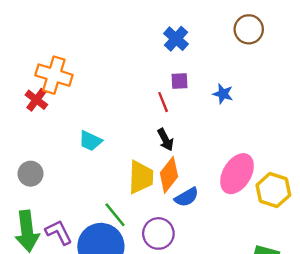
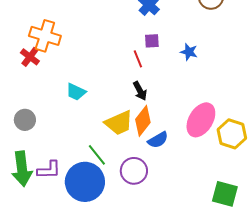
yellow trapezoid: (141, 177) -> (119, 123), turned 64
purple L-shape: (59, 232) -> (49, 170), turned 115

